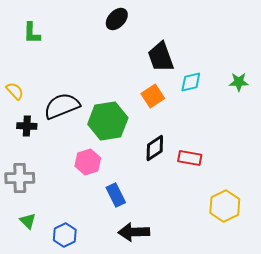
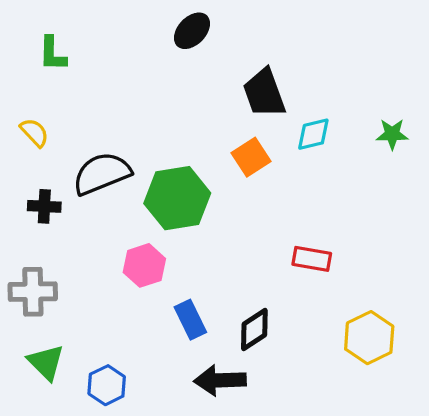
yellow semicircle: (15, 91) -> (34, 133), moved
black diamond: (155, 148) -> (254, 329), moved
green triangle: (28, 221) -> (46, 362), size x1.4

